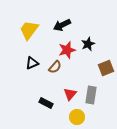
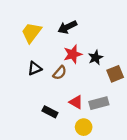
black star: (88, 44) -> (96, 57), moved
red triangle: (70, 94) -> (76, 102), turned -40
gray rectangle: (91, 95) -> (99, 103), turned 66

